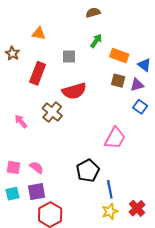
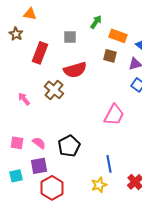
orange triangle: (39, 33) -> (30, 14), moved
brown square: (118, 81) -> (110, 56), moved
black pentagon: (88, 171) -> (69, 146), moved
cyan square: (12, 194) -> (16, 176), moved
yellow star: (110, 211) -> (99, 185), moved

